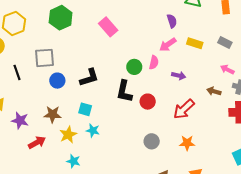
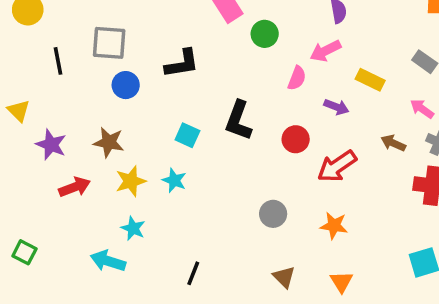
yellow rectangle: (195, 43) -> (370, 80), moved
green circle: (134, 67) -> (265, 34), moved
black L-shape: (89, 78) -> (182, 64), moved
red circle: (148, 102) -> (296, 139), moved
cyan square: (85, 109) -> (187, 135), moved

